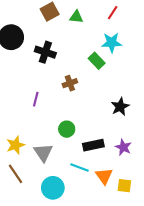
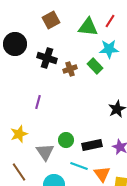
green triangle: (76, 17) -> (88, 27), moved, size x1.5
brown cross: (70, 83) -> (70, 69), moved
green circle: (67, 129) -> (66, 140), moved
yellow star: (15, 145) -> (19, 134), moved

